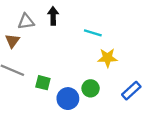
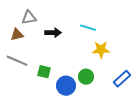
black arrow: (53, 16) -> (53, 33), moved, turned 91
brown triangle: (12, 41) -> (17, 35), turned 40

